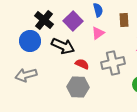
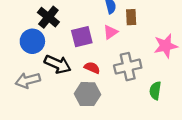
brown rectangle: (124, 20) -> (131, 17), moved
purple square: (73, 21) -> (82, 37), moved, turned 30
black arrow: (63, 46) -> (58, 64), moved

